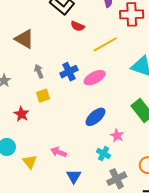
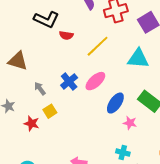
red star: (21, 114) -> (32, 123), moved
blue ellipse: (95, 117) -> (115, 103), moved
pink star: (117, 136) -> (130, 123), moved

